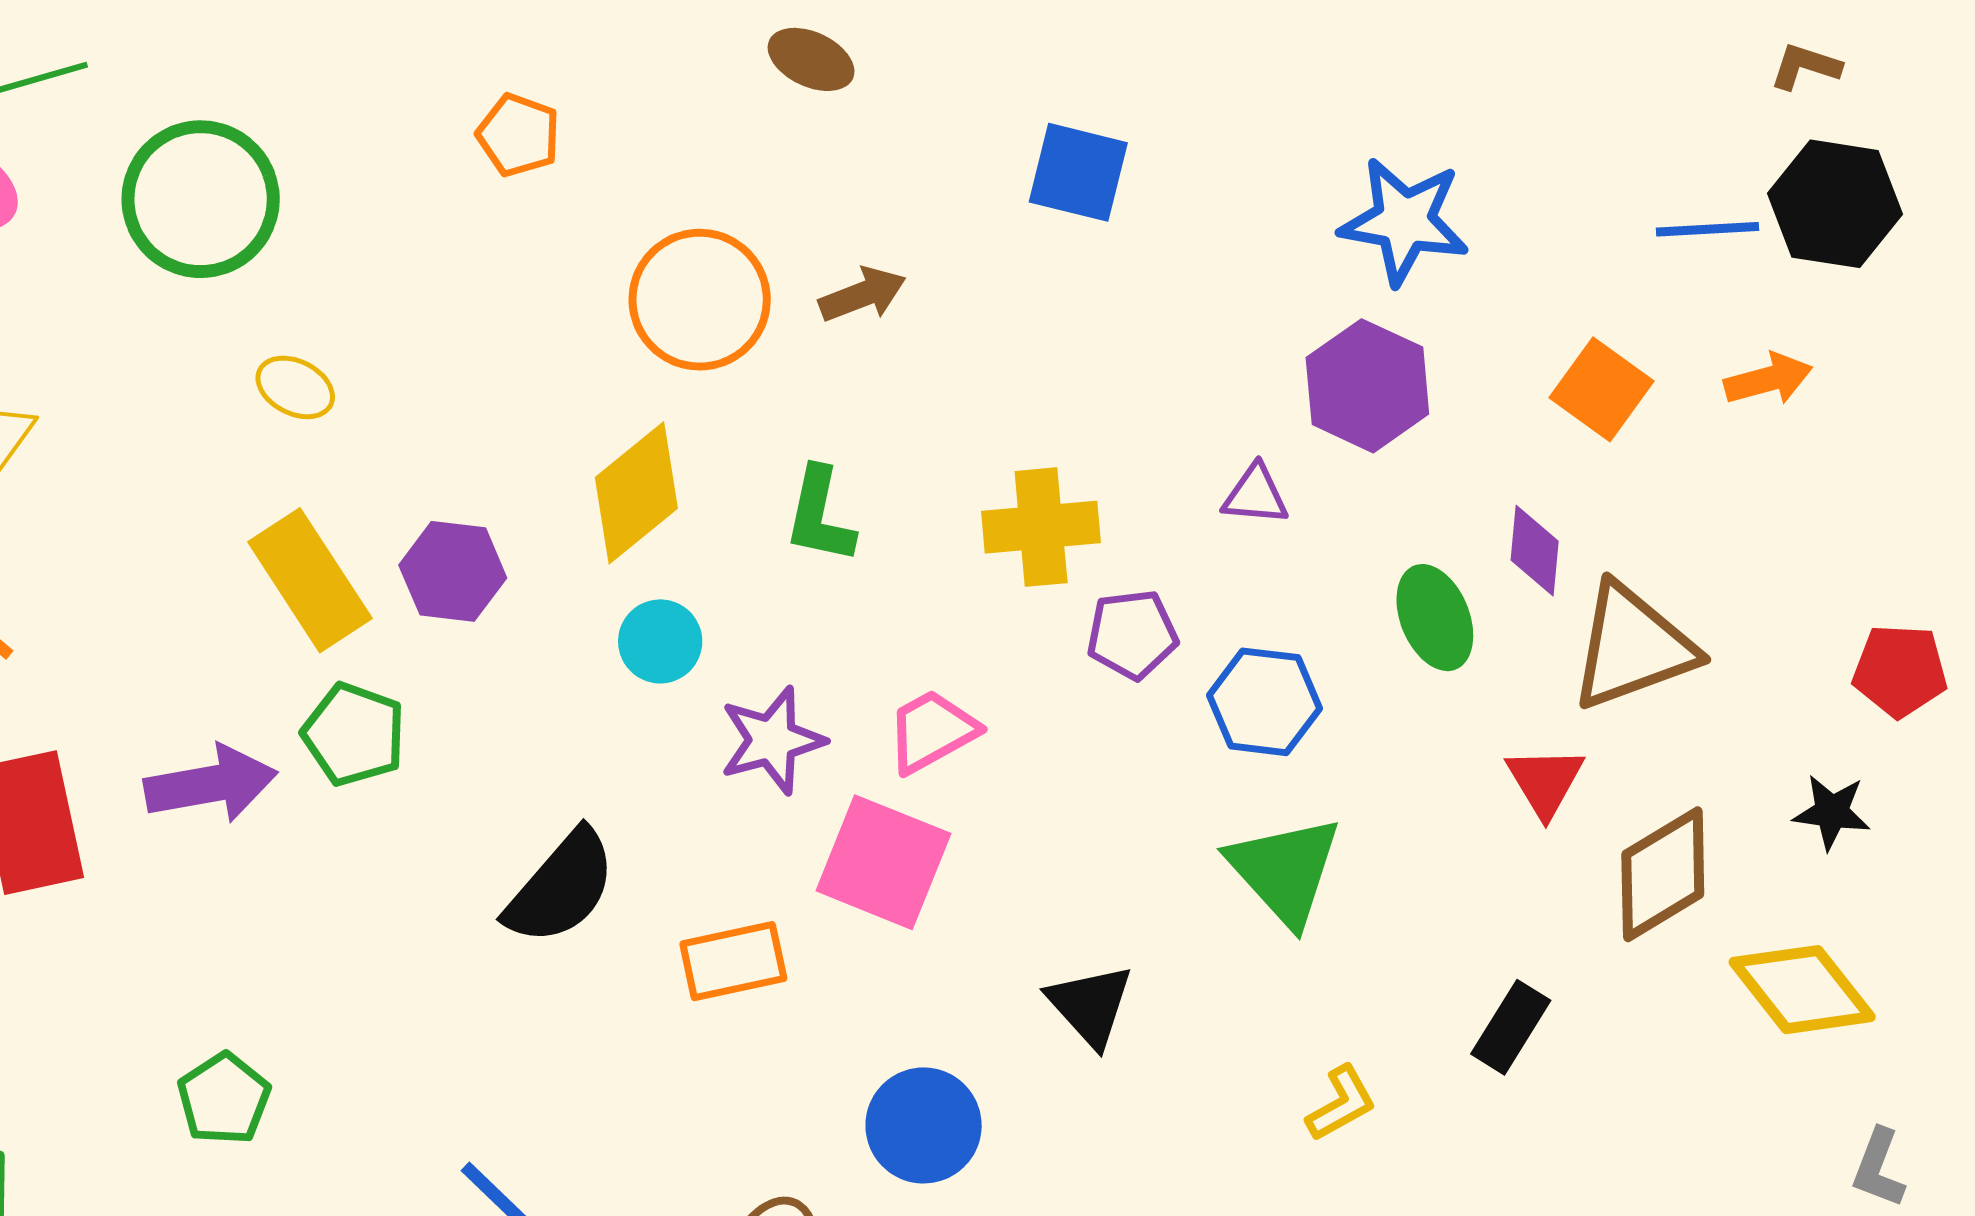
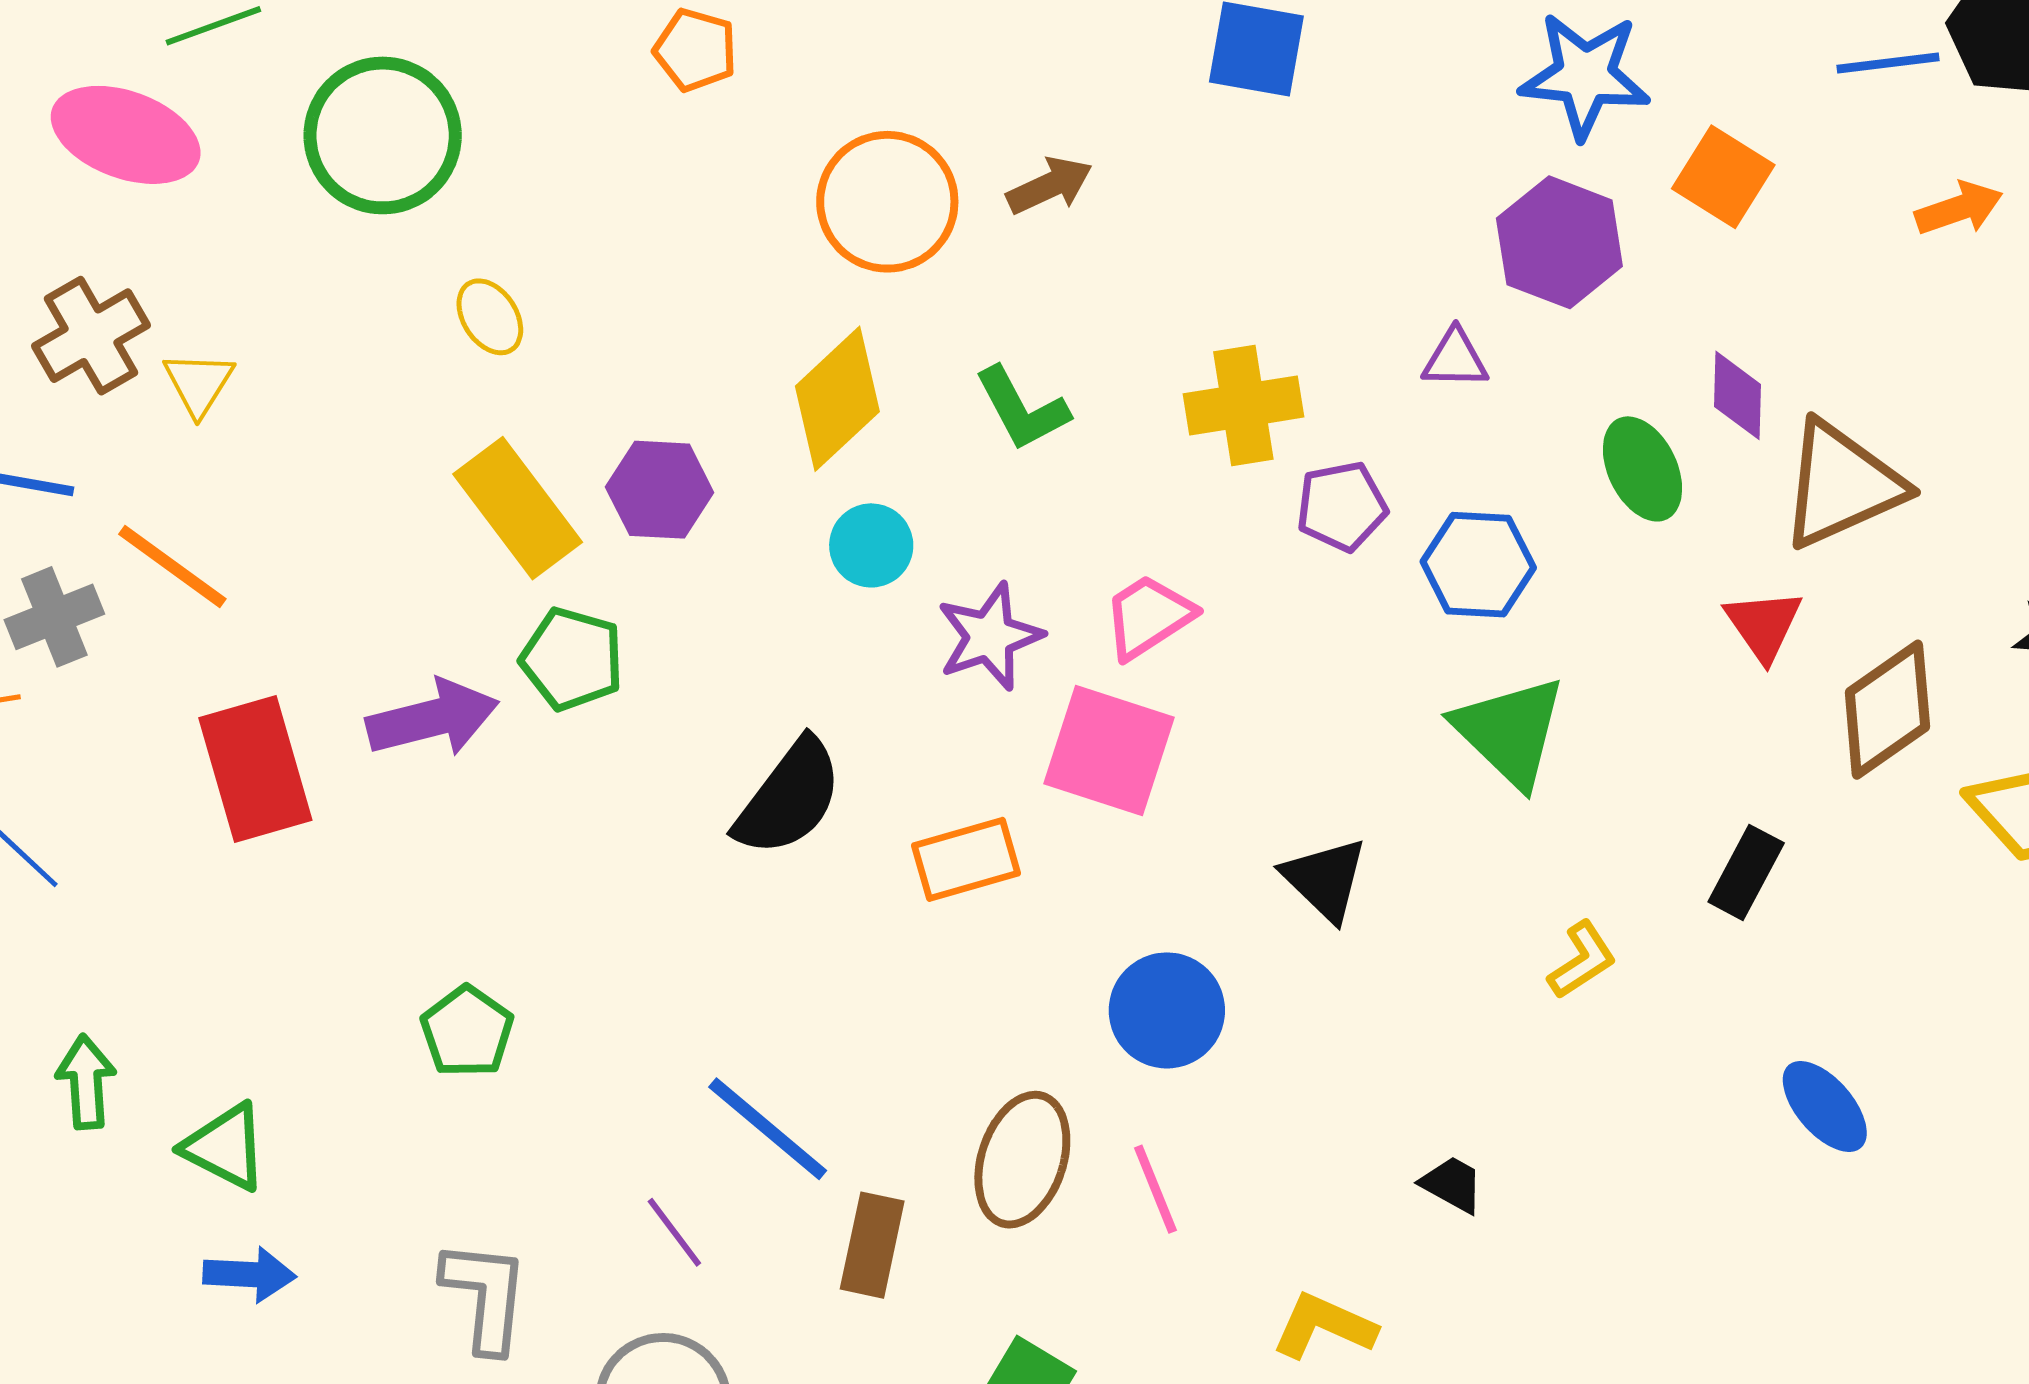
yellow ellipse: (295, 387) -> (490, 317), turned 34
orange square: (1602, 389) -> (1723, 177), moved
green L-shape: (820, 515) -> (1022, 409), turned -36

